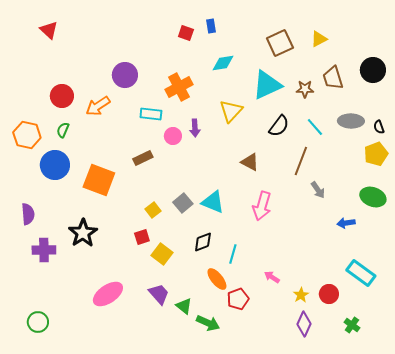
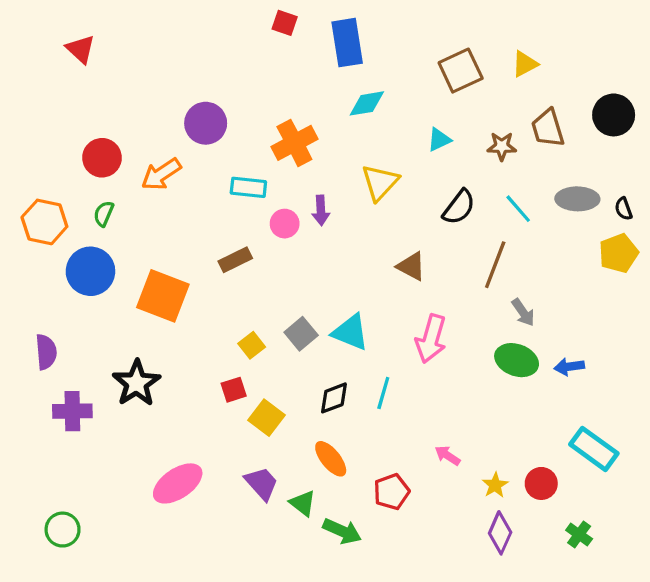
blue rectangle: (211, 26) -> (347, 43), size x2.0
red square: (186, 33) -> (285, 23), moved
cyan triangle: (267, 85) -> (439, 140), size x0.5
green ellipse: (373, 197) -> (517, 360), moved
cyan line: (233, 254) -> (383, 393), moved
orange ellipse: (217, 279) -> (331, 459), moved

